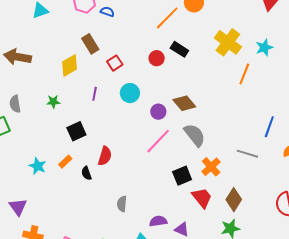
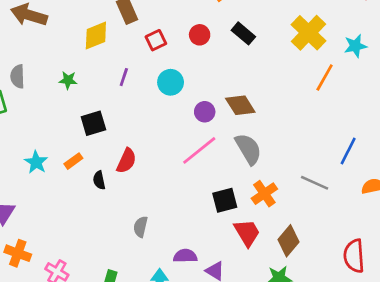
red circle: (157, 58) -> (200, 35), moved

